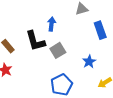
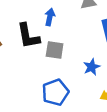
gray square: (58, 50) -> (55, 50), turned 35

